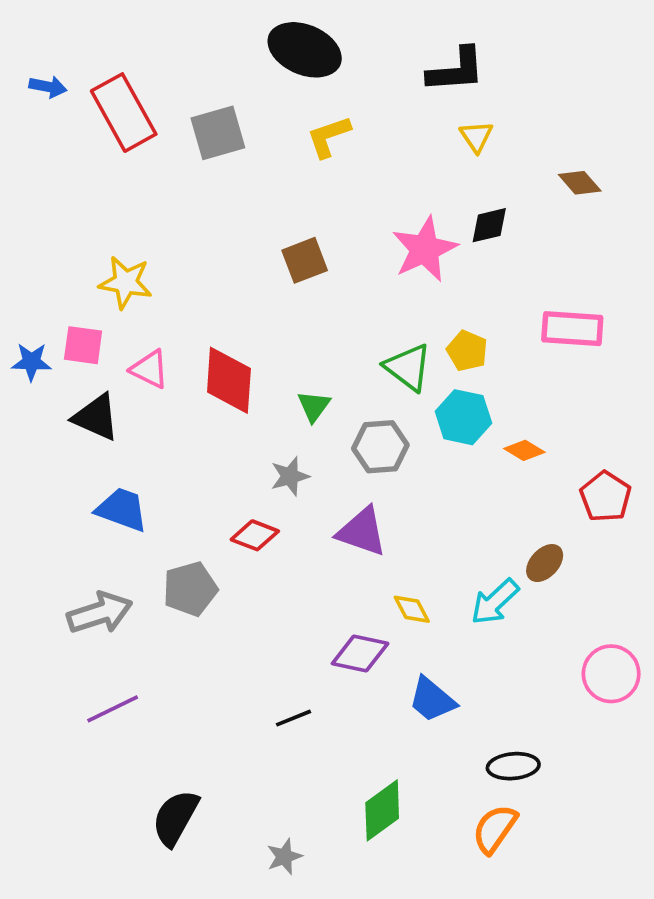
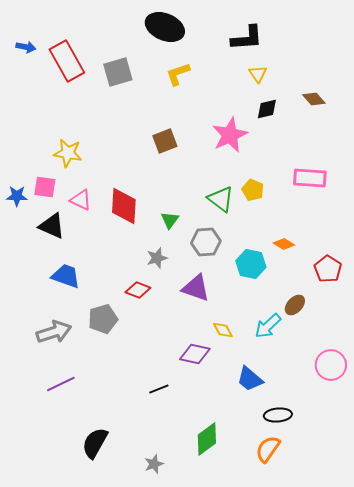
black diamond: (489, 225) -> (267, 109), moved
cyan hexagon: (463, 417) -> (251, 264), moved
blue trapezoid: (432, 700) -> (250, 379), moved

